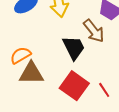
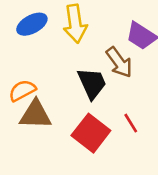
red line: (104, 90) -> (131, 123), moved

